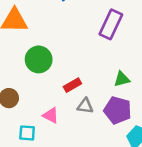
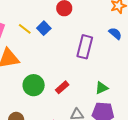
red rectangle: (72, 85) -> (62, 87), moved

